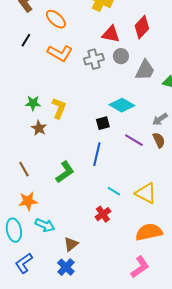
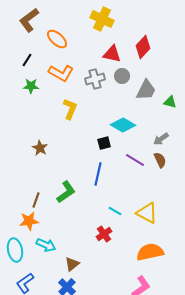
green star: (33, 103) -> (31, 86), moved
yellow L-shape: (59, 108) -> (70, 109), moved
brown line: (24, 169) -> (36, 200), moved, turned 49

